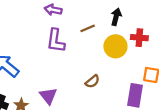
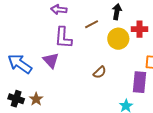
purple triangle: (48, 96) -> (51, 60), moved

